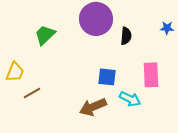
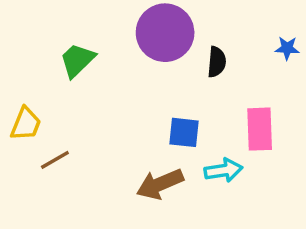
cyan arrow: (130, 99) -> (224, 170), turned -35

